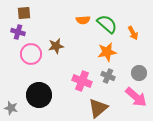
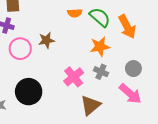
orange arrow: (133, 33) -> (127, 27), size x1.6
pink cross: (82, 81) -> (74, 77), turned 30

